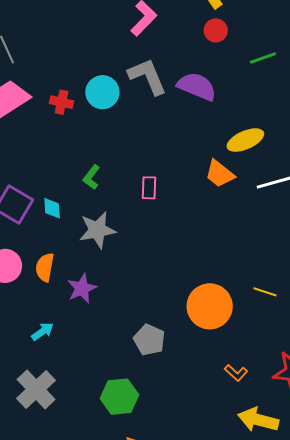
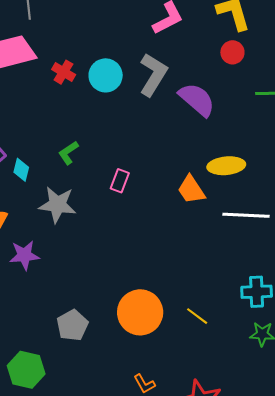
gray L-shape: (147, 76) -> (153, 75), turned 36

